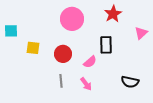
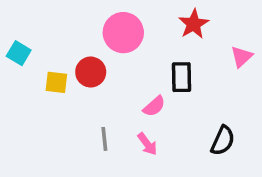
cyan square: (11, 31) -> (19, 53), turned 32
red circle: (63, 54) -> (91, 72), moved
black semicircle: (130, 82) -> (223, 141), turned -78

